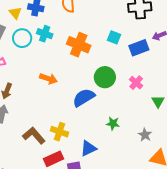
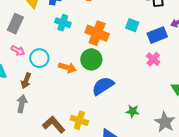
cyan circle: (22, 38) -> (39, 58), moved
green circle: (105, 77) -> (91, 59), moved
pink cross: (136, 83) -> (153, 59), moved
gray star: (145, 135) -> (165, 122), size x1.5

